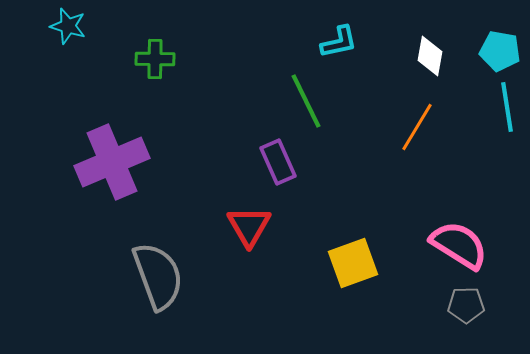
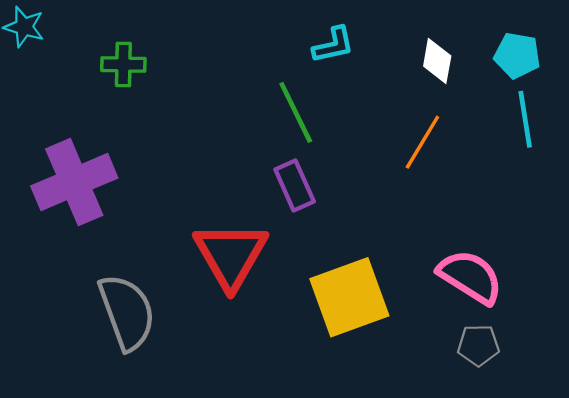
purple rectangle: (278, 162) -> (295, 185), moved
red triangle: (249, 226) -> (231, 255), size x1.5
yellow square: (353, 263) -> (349, 297), size x1.4

